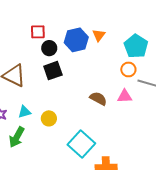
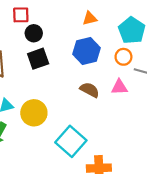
orange triangle: (99, 35) -> (90, 18), turned 40
blue hexagon: (76, 40) -> (87, 51), moved
yellow circle: (49, 118) -> (34, 113), size x1.5

